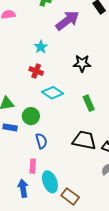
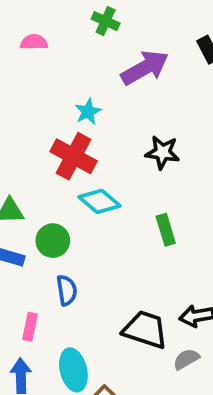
red cross: (36, 71) -> (74, 156), size x1.6
black trapezoid: (84, 140) -> (145, 330), moved
pink rectangle: (33, 166) -> (30, 327), moved

